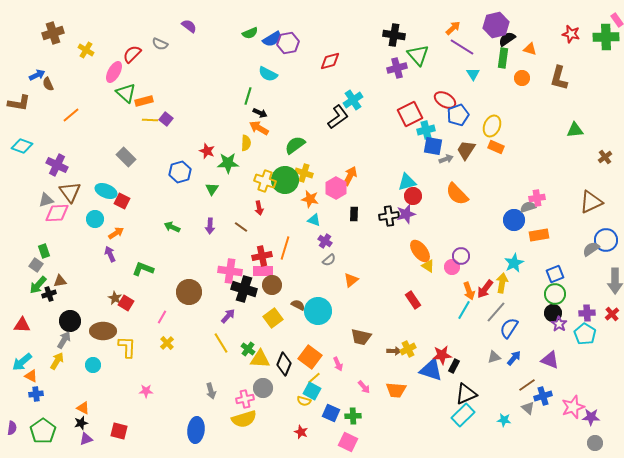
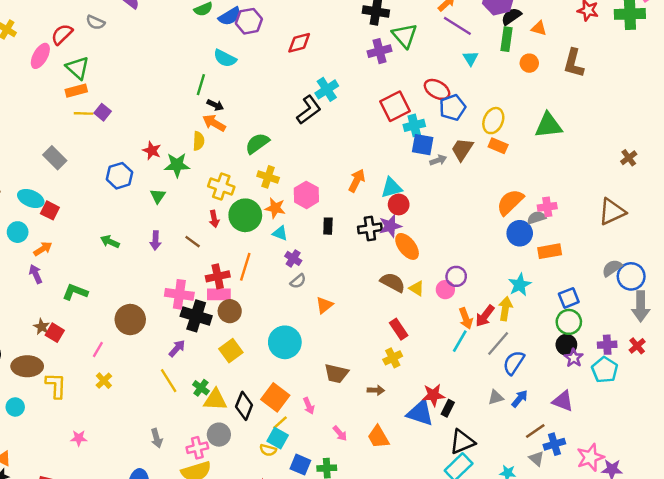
green triangle: (126, 93) -> (78, 68), moved
green triangle: (575, 130) -> (548, 125), moved, size x1.4
orange arrow: (350, 176) -> (357, 181), moved
green circle: (285, 180) -> (245, 215), moved
orange semicircle: (457, 194) -> (510, 202), moved, turned 90
blue circle: (606, 240) -> (631, 276), moved
orange ellipse: (420, 251) -> (407, 246), moved
brown semicircle: (298, 305) -> (393, 282), moved, size x1.5
yellow cross: (408, 349) -> (393, 358), moved
orange trapezoid: (396, 390) -> (378, 437), turned 55

